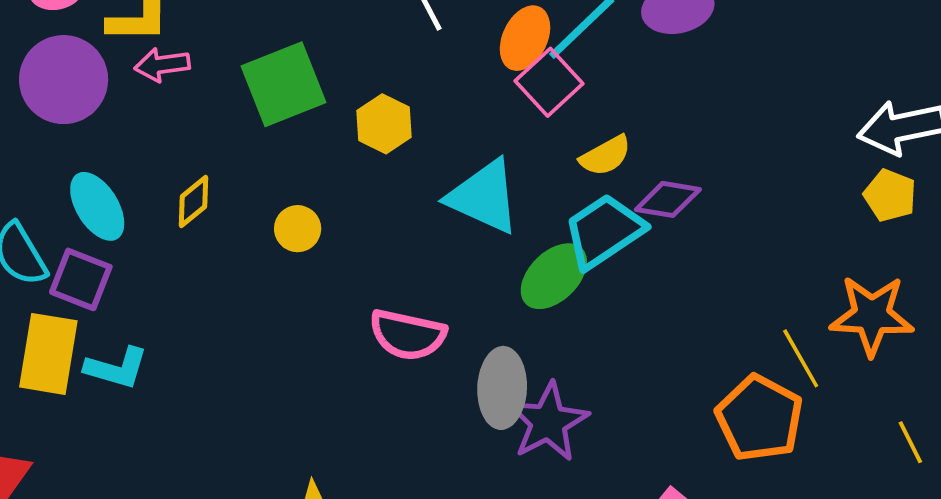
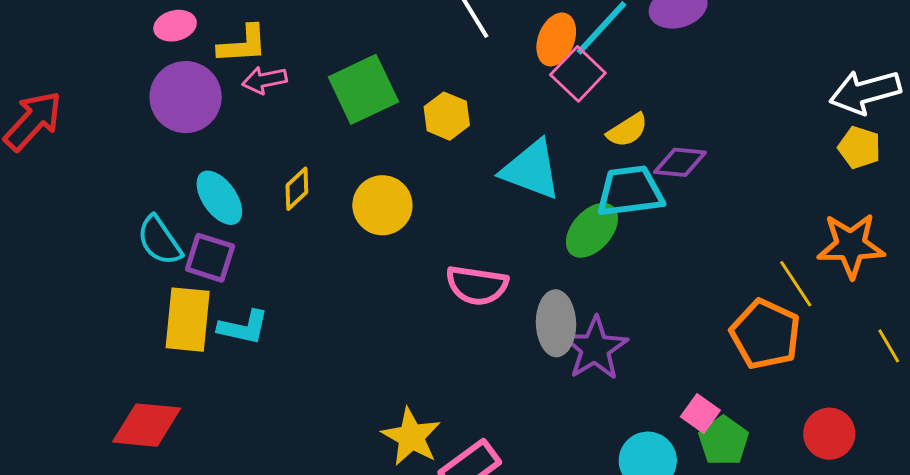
yellow circle: (298, 229) -> (382, 205), size x1.6
cyan trapezoid: (604, 231) -> (630, 191), turned 30

